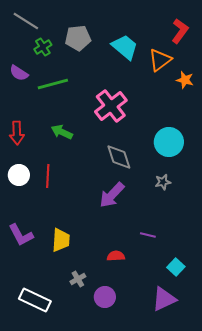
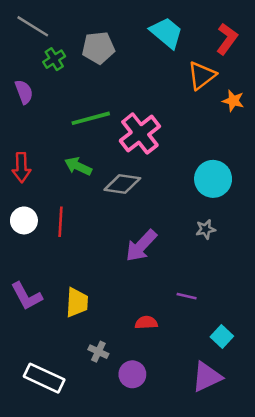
cyan trapezoid: (125, 47) -> (166, 33), moved
purple semicircle: (19, 73) -> (24, 92), turned -144
green line: (53, 84) -> (91, 118), moved
gray diamond: (119, 157) -> (122, 184), moved, turned -64
gray cross: (78, 279) -> (98, 352), turned -35

